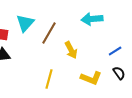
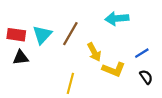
cyan triangle: (25, 23) -> (42, 35), moved
yellow L-shape: (91, 78) -> (114, 69), moved

